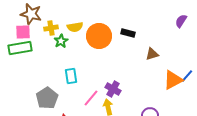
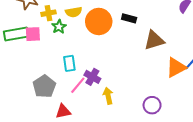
pink square: (23, 32) -> (33, 34), moved
brown triangle: (152, 54) -> (154, 40), size x1.5
purple cross: (113, 89) -> (92, 77), moved
pink line: (91, 98) -> (78, 85), moved

